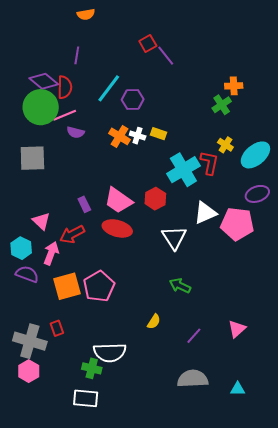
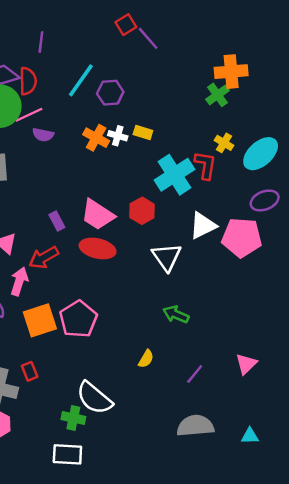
orange cross: (234, 86) -> (231, 72), size x1.5
white semicircle: (110, 352) -> (94, 398), turned 44

